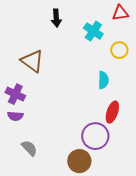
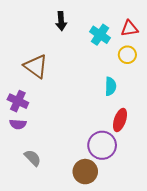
red triangle: (120, 13) -> (129, 28), moved

